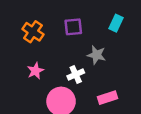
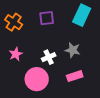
cyan rectangle: (116, 23) -> (82, 15), size x1.5
gray star: (96, 55) -> (73, 50), moved

